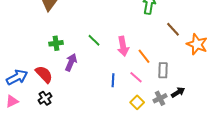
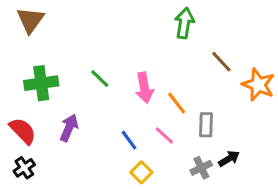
green cross: (56, 43) -> (41, 83), size x1.5
purple arrow: (71, 62) -> (69, 128), moved
blue line: (113, 80) -> (129, 140), turned -40
yellow square: (137, 102) -> (141, 172), moved

